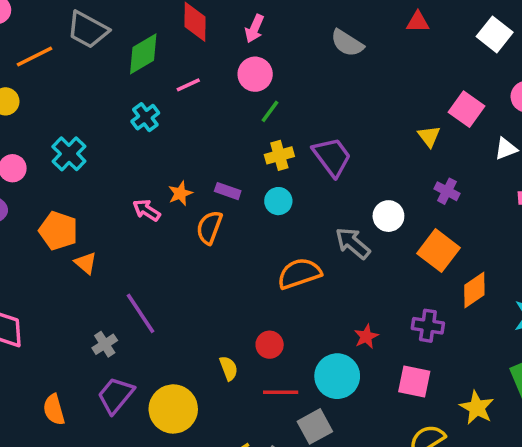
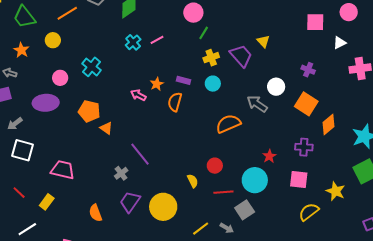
pink line: (188, 85) -> (157, 40), moved
pink square: (467, 109) -> (315, 22), turned -30
yellow triangle: (429, 136) -> (263, 41), moved

